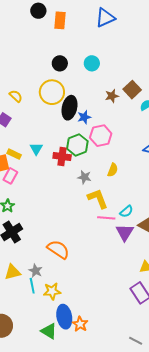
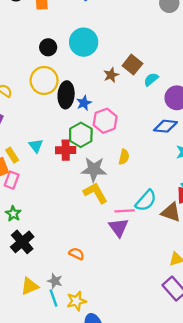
cyan circle: (92, 63) -> (84, 42), size x1.6
yellow rectangle: (14, 154) -> (12, 155), turned 40
gray star: (84, 177) -> (94, 169), size x1.6
yellow L-shape: (98, 199) -> (95, 193), moved
cyan semicircle: (126, 211) -> (146, 201), size x1.5
purple triangle: (125, 232) -> (119, 227), moved
orange semicircle: (58, 249) -> (77, 254), size x0.6

